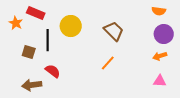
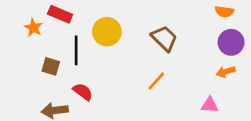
pink triangle: (160, 81) -> (210, 105), moved

